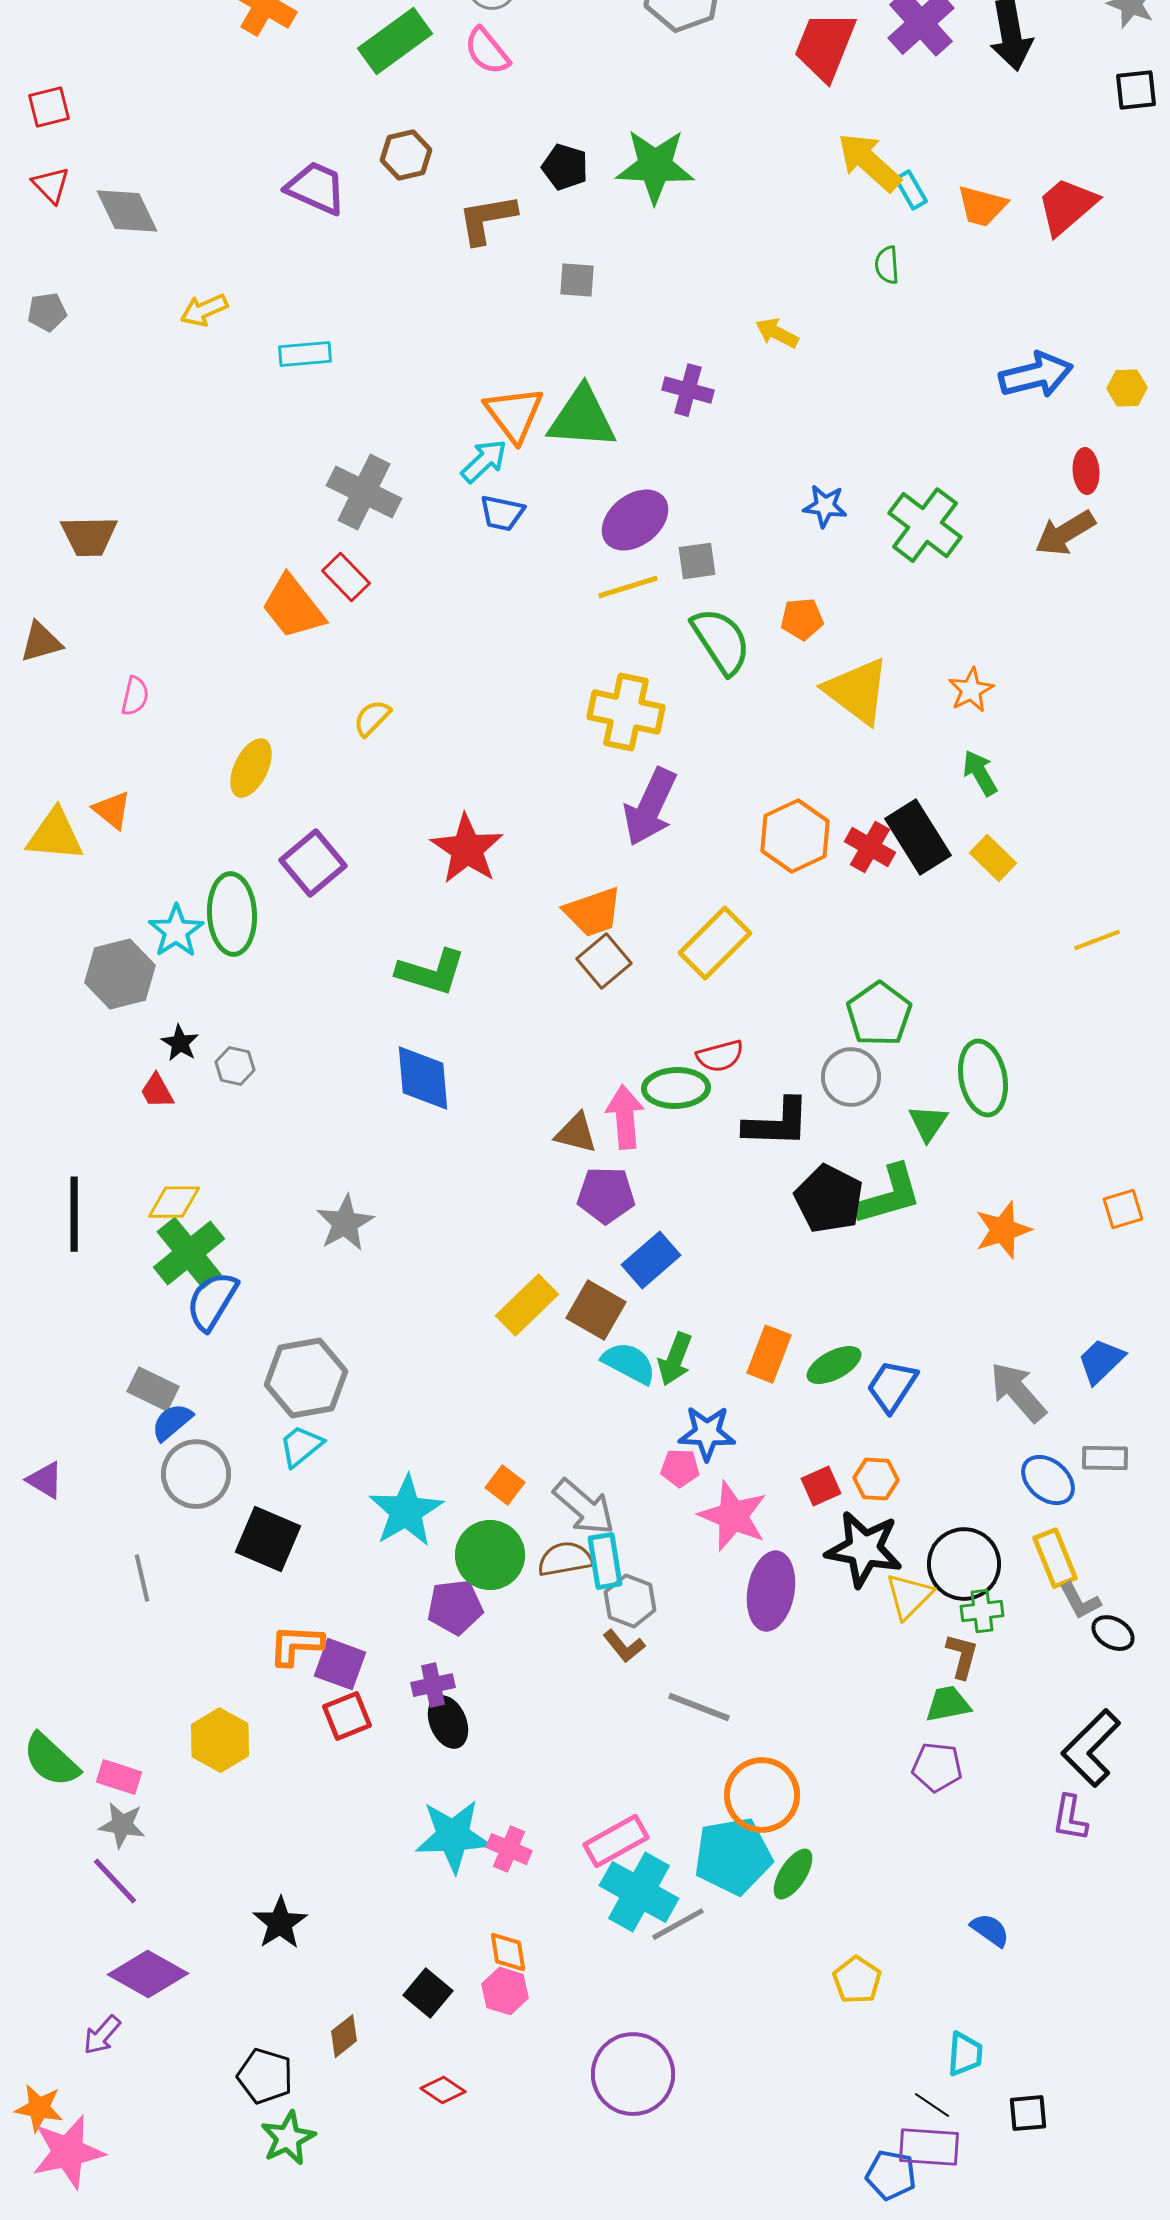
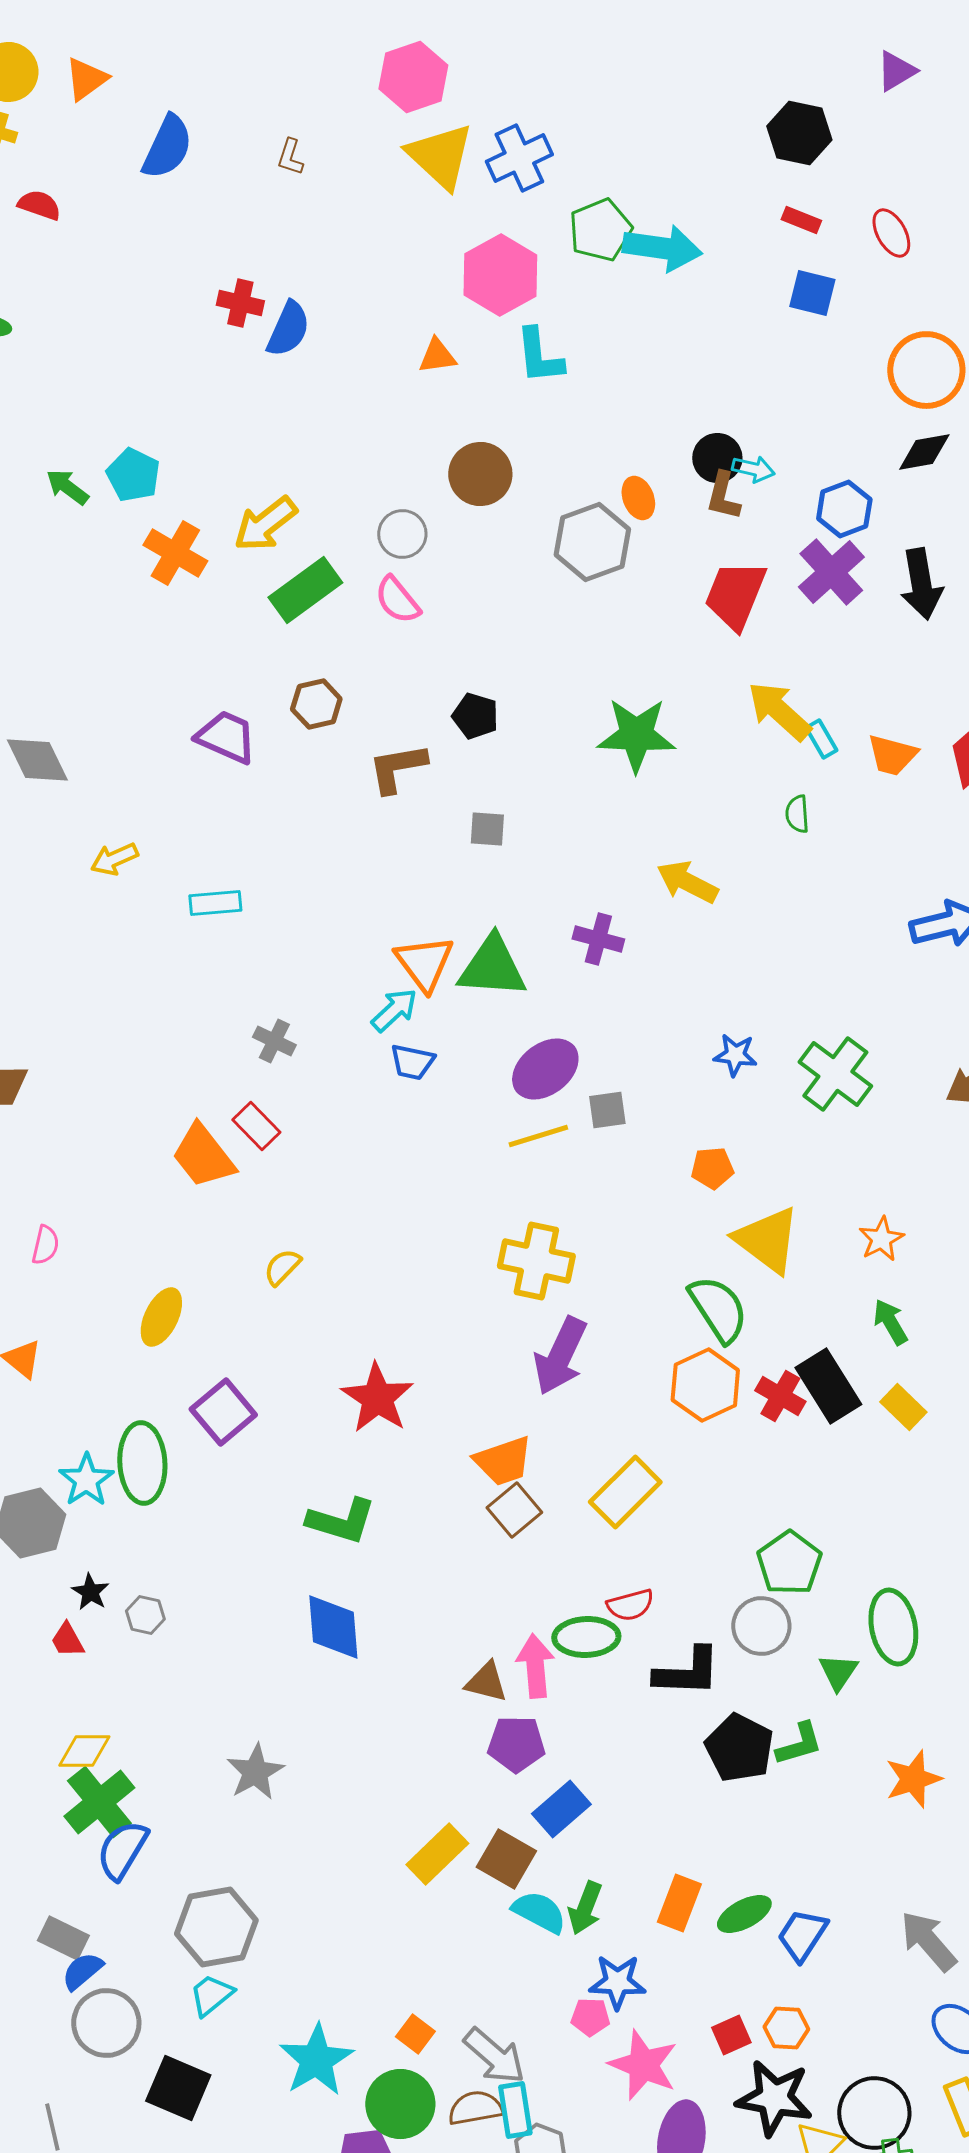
green star: (655, 166) -> (636, 735), moved
yellow arrow: (777, 333) -> (687, 882), size x1.4
gray cross: (364, 492) -> (274, 1041), size x0.6
green semicircle: (721, 641) -> (718, 1309), moved
green L-shape: (889, 1195) -> (799, 1744), size x0.7

